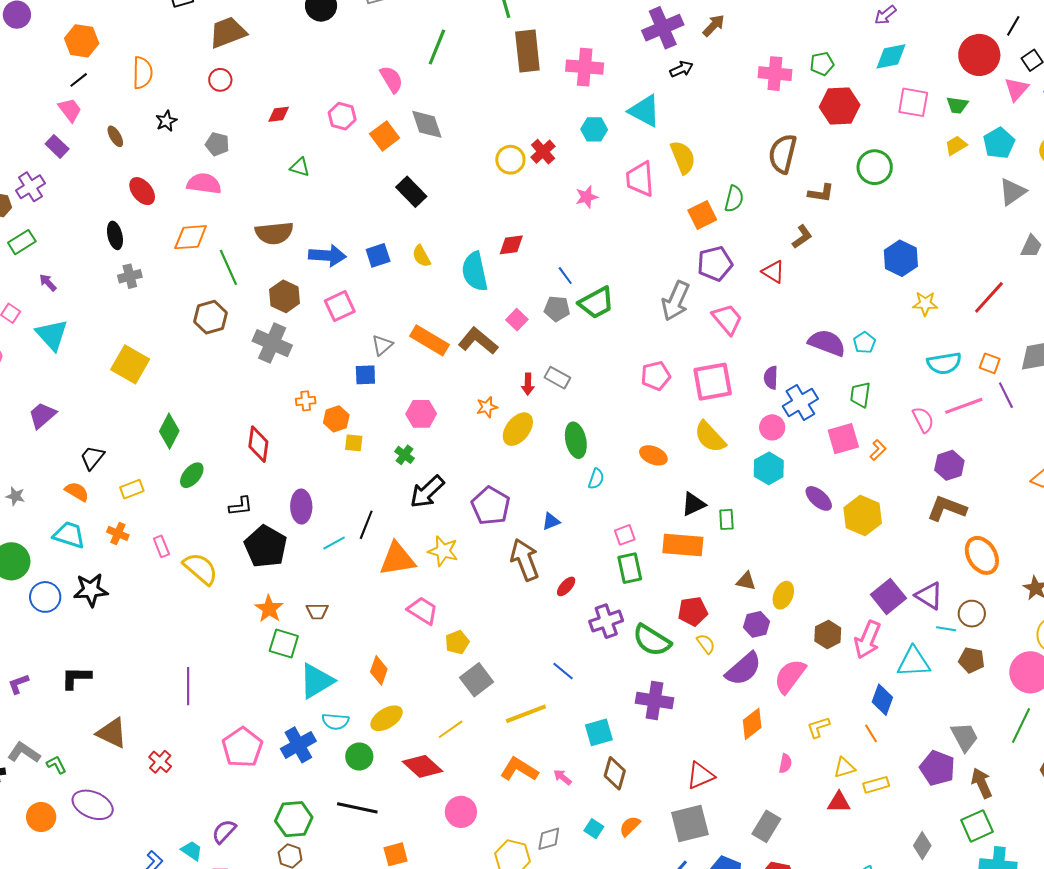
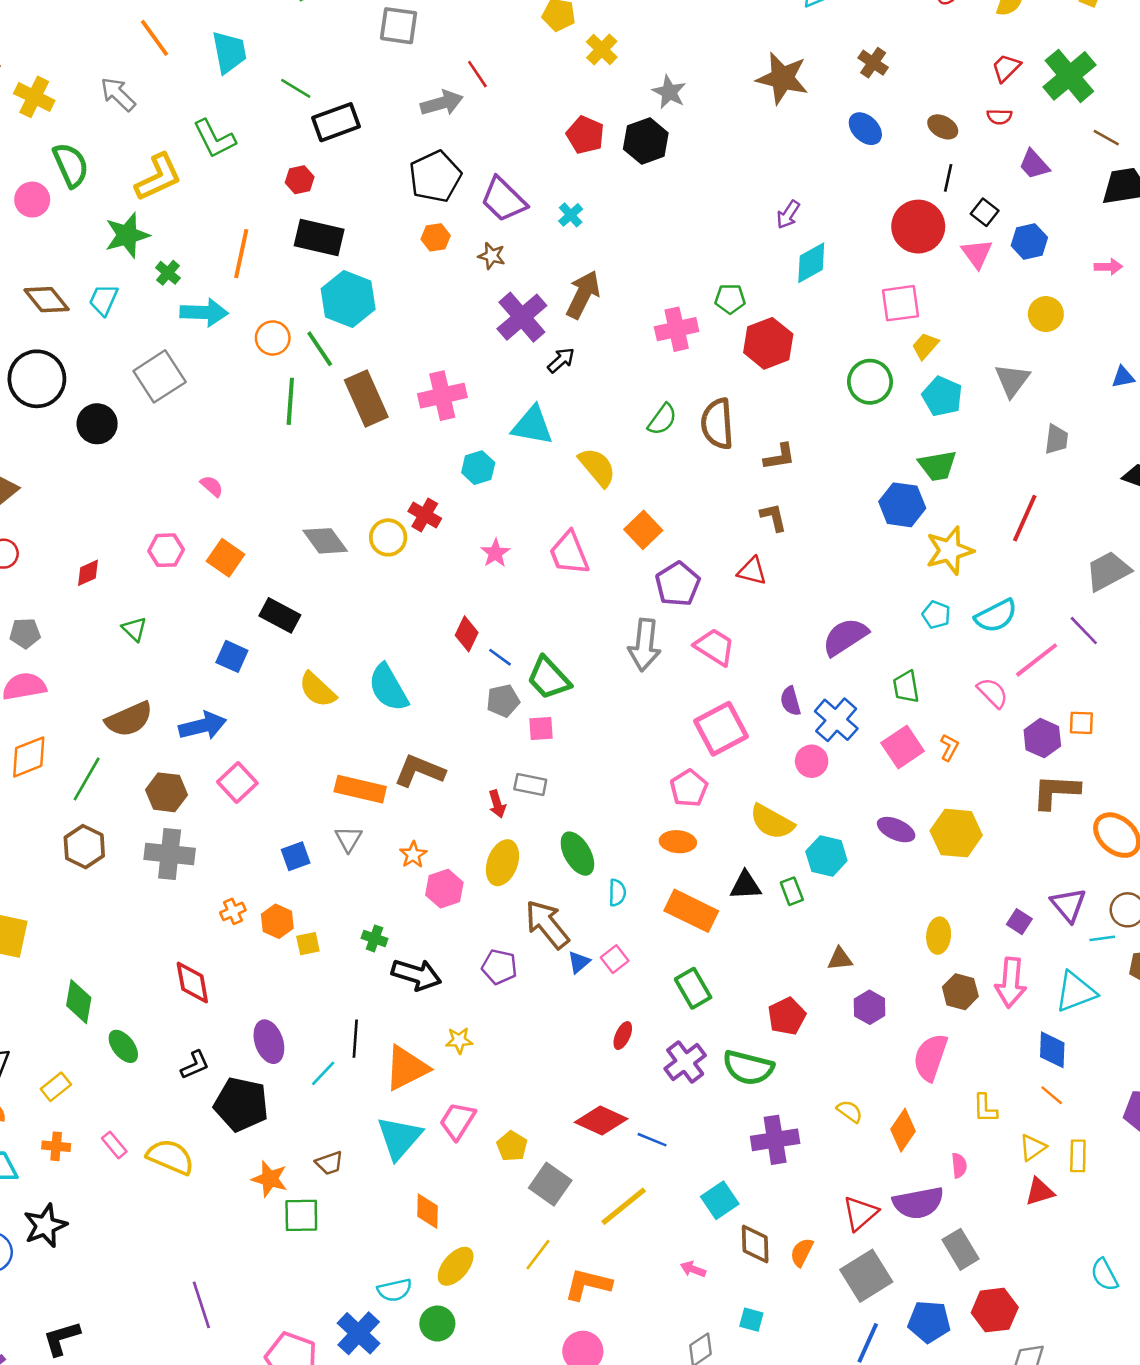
brown arrow: (714, 26) -> (583, 295), size x1.5
green line: (437, 47) -> (290, 401), moved
green pentagon: (822, 64) -> (730, 299), turned 30
pink semicircle: (391, 79) -> (212, 486), size x0.7
pink square: (913, 102) -> (900, 303), moved
green trapezoid: (957, 105) -> (938, 466), moved, size x1.4
gray diamond: (427, 124) -> (325, 541), moved
cyan pentagon: (999, 143) -> (942, 396), moved
green triangle: (300, 167) -> (134, 629), turned 45
green circle: (875, 167) -> (870, 382), moved
pink trapezoid: (640, 179) -> (569, 553), moved
green semicircle: (734, 199) -> (662, 419), moved, turned 40
brown L-shape: (802, 237) -> (773, 517), turned -50
red diamond: (511, 245) -> (467, 634), moved, turned -40
blue square: (378, 255) -> (232, 656), moved, turned -30
yellow semicircle: (421, 256) -> (317, 690), size x1.4
green line: (228, 267) -> (87, 779), turned 72
green trapezoid: (596, 303) -> (549, 678), turned 93
yellow star: (925, 304) -> (950, 551), size x1.5
pink square: (517, 320) -> (541, 728), moved, turned -30
purple semicircle: (827, 343) -> (845, 637), turned -36
cyan pentagon: (864, 343) -> (936, 615), moved
gray triangle: (382, 345) -> (349, 839), moved
orange square: (990, 363) -> (1081, 723), moved
pink pentagon: (656, 376) -> (689, 788), moved
orange star: (487, 407) -> (413, 855), moved
pink hexagon: (421, 414) -> (444, 889), moved
yellow semicircle: (710, 437) -> (772, 822), moved
cyan hexagon: (769, 468) -> (826, 856), moved
green ellipse: (192, 475) -> (123, 1046), turned -60
black arrow: (427, 492) -> (416, 975), turned -102
black triangle: (693, 504) -> (746, 885), turned 40
purple pentagon: (491, 506) -> (499, 967), size x0.7
pink square: (625, 535) -> (615, 959), moved
orange rectangle: (683, 545) -> (691, 911), moved, turned 39
yellow star: (443, 551) -> (459, 1040), size x0.7
brown arrow: (525, 560) -> (547, 924), moved
yellow ellipse: (783, 595) -> (939, 936), moved
purple square: (888, 596) -> (1019, 922), size x0.6
purple triangle: (929, 596) -> (1068, 905), turned 36
pink trapezoid: (423, 611) -> (457, 1121), turned -72
yellow semicircle: (706, 644) -> (850, 1111), moved
purple semicircle: (743, 669) -> (918, 1203), moved, turned 48
cyan triangle: (316, 681) -> (399, 1138), moved
yellow L-shape: (818, 727) -> (985, 1108), turned -55
red diamond: (423, 766) -> (601, 1120), moved
orange L-shape: (519, 769) -> (588, 1284), moved
yellow rectangle: (876, 785) -> (1078, 1156), turned -55
orange semicircle: (630, 826) -> (802, 1252), moved
gray rectangle: (766, 826) -> (961, 1249), turned -44

